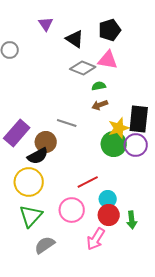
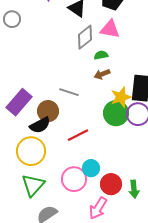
gray diamond: (83, 68) -> (85, 37), turned -60
red line: (88, 182) -> (78, 135), moved
cyan circle: (108, 199) -> (91, 168), moved

